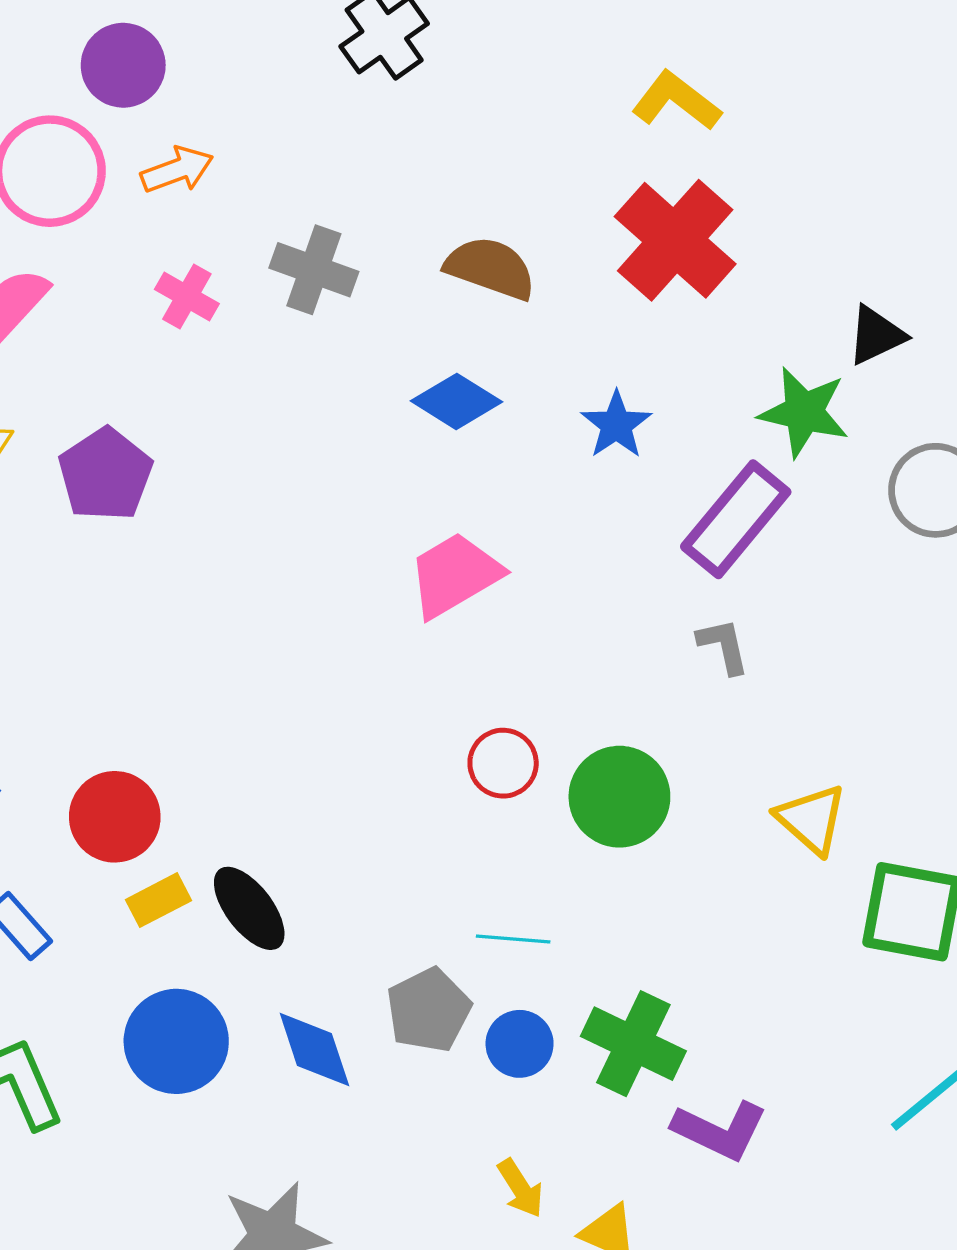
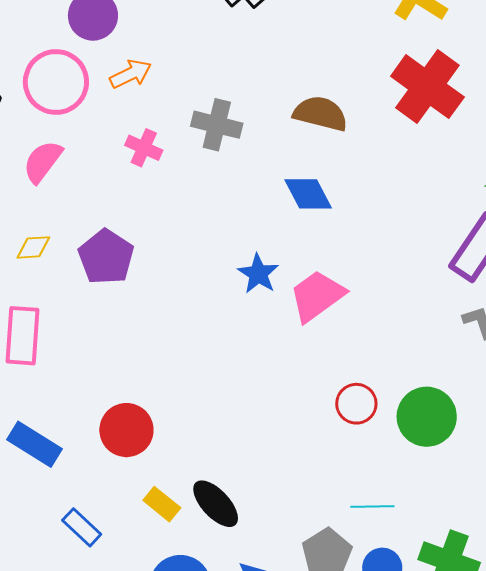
blue diamond: (457, 401) -> (308, 194), turned 36
blue star: (616, 425) -> (258, 274), moved
red circle: (115, 817) -> (126, 430), moved
yellow rectangle: (159, 900) -> (162, 504), turned 72

